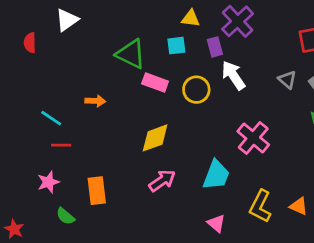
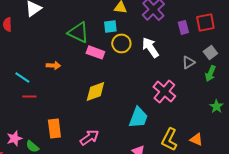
purple rectangle: (215, 47) -> (183, 27), moved
gray triangle: (287, 80) -> (188, 62), moved, turned 48
yellow circle: (196, 90) -> (121, 43), moved
pink arrow: (162, 181) -> (89, 137), moved
pink star: (48, 182) -> (14, 138), moved

